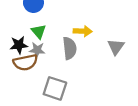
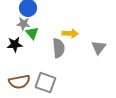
gray star: (37, 50) -> (23, 24), moved
brown semicircle: (25, 62) -> (19, 82), moved

